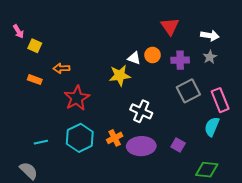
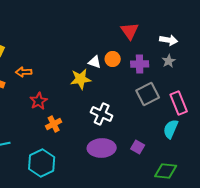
red star: (77, 98) -> (39, 101), size x0.7
cyan hexagon: (80, 138) -> (42, 163), moved
orange cross: (115, 138) -> (54, 124), moved

